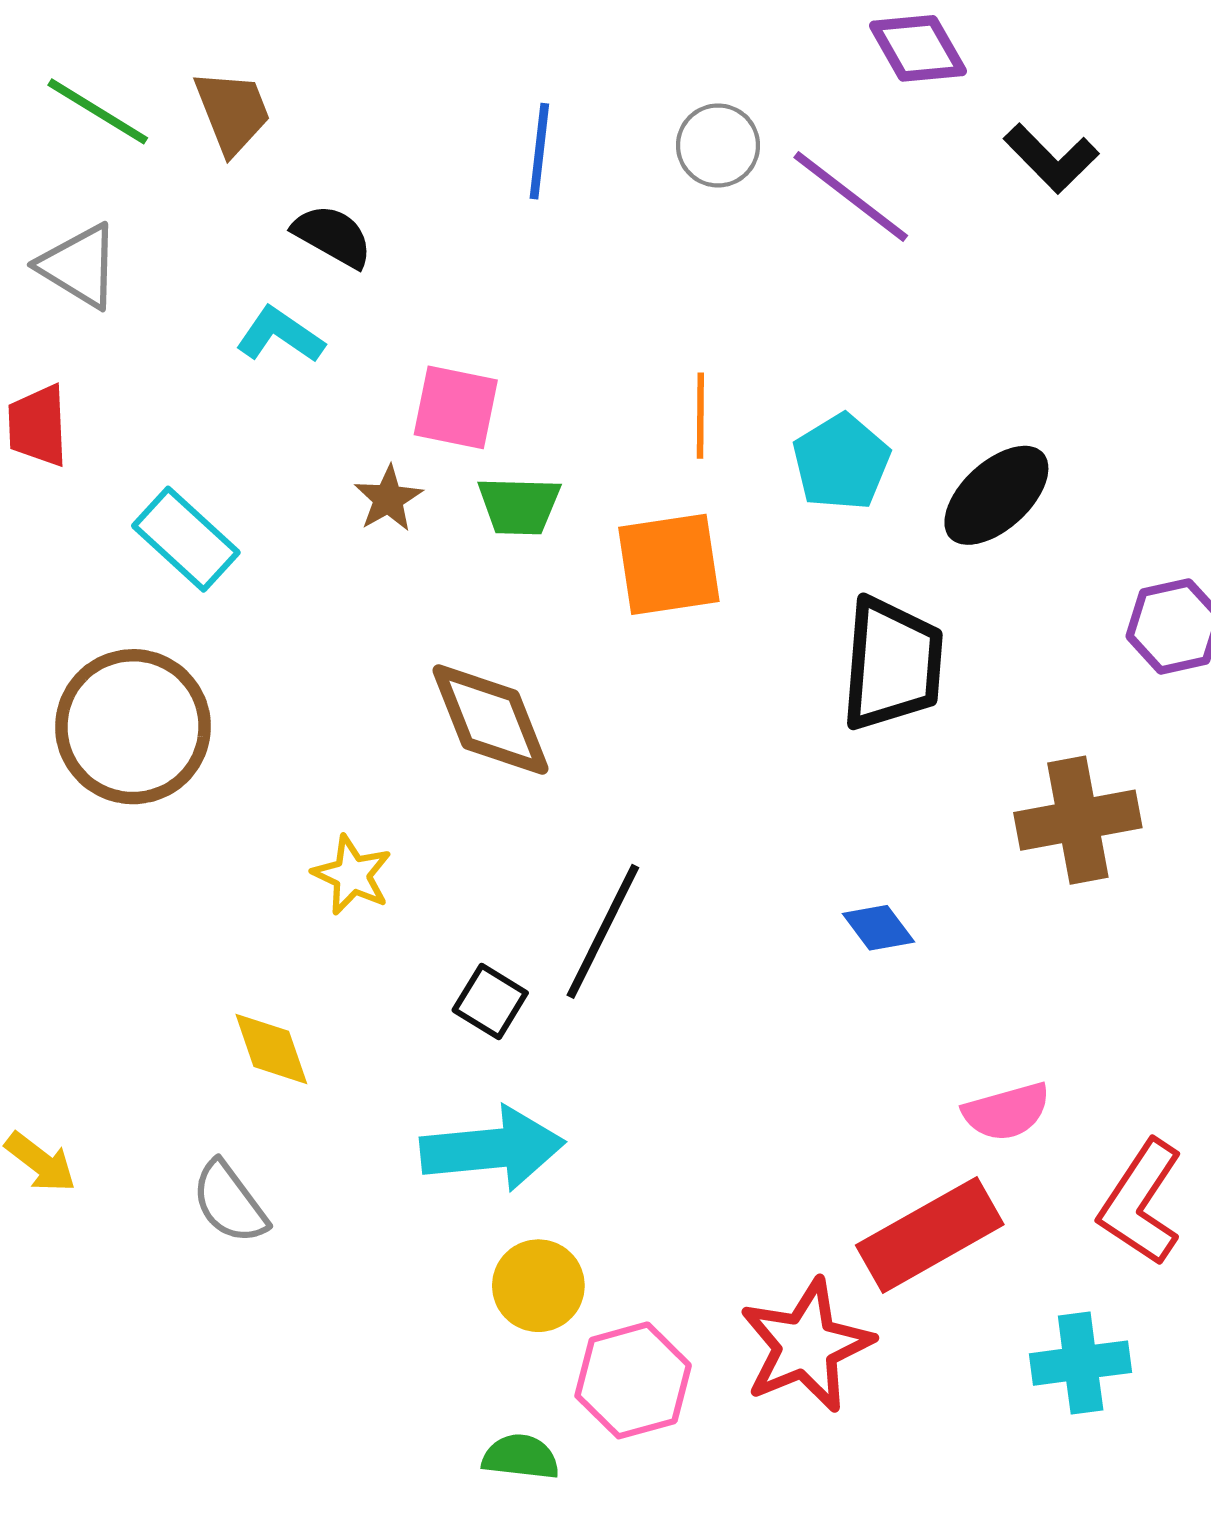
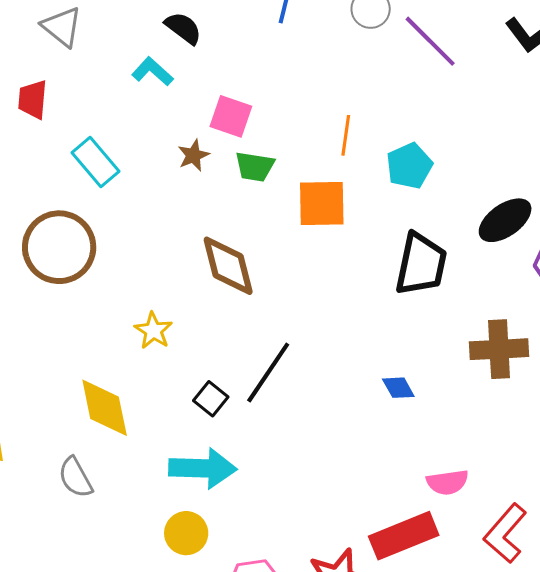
black ellipse: (996, 495) -> (505, 220), moved
yellow diamond: (271, 1049) -> (105, 408), size x1.5
yellow circle: (538, 1286) -> (186, 533), moved

